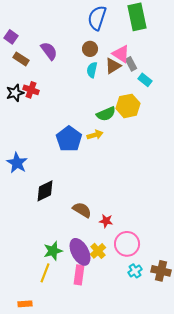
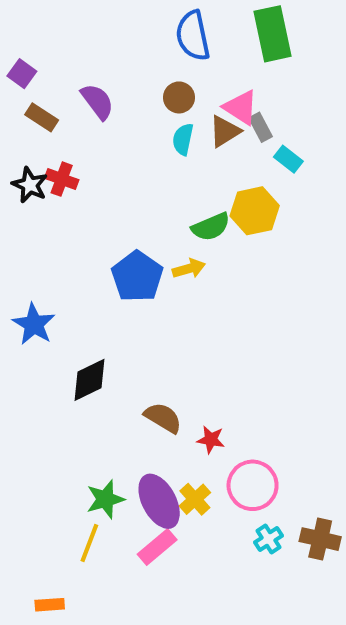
blue semicircle: (97, 18) -> (193, 36), turned -30
black star: (15, 93) -> (30, 185), turned -30
pink rectangle: (79, 275) -> (157, 547), turned 42

